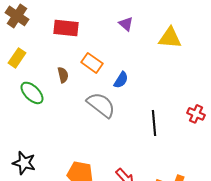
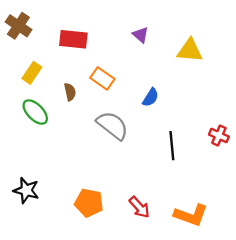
yellow rectangle: (17, 58) -> (32, 73), moved
blue semicircle: (121, 80) -> (151, 97), moved

